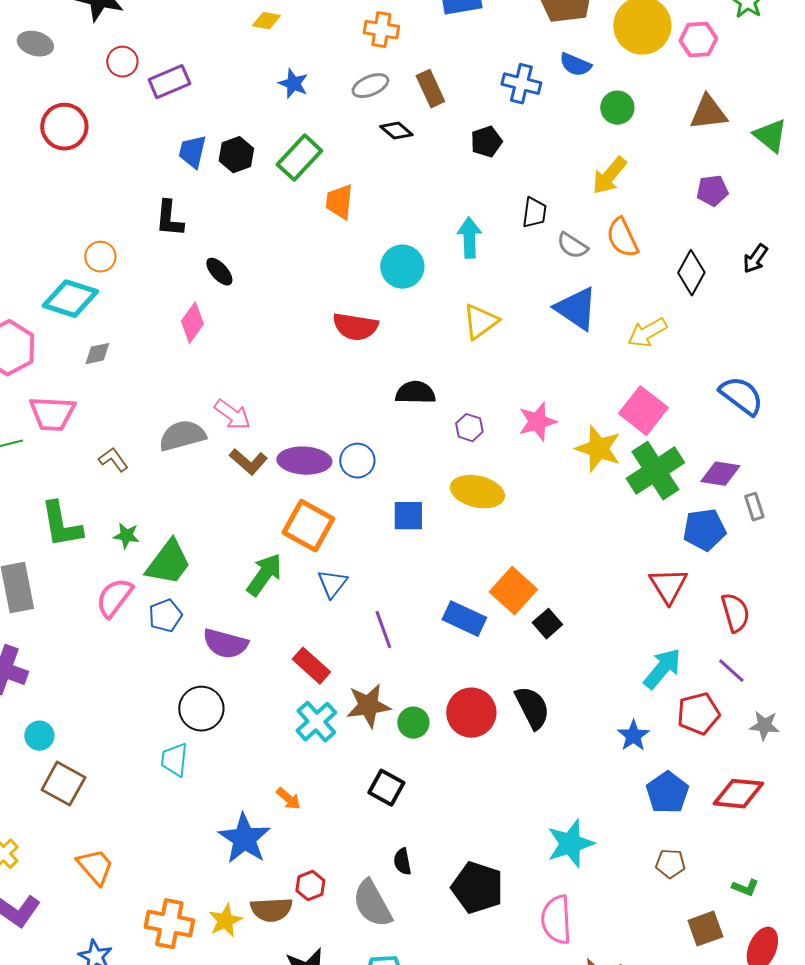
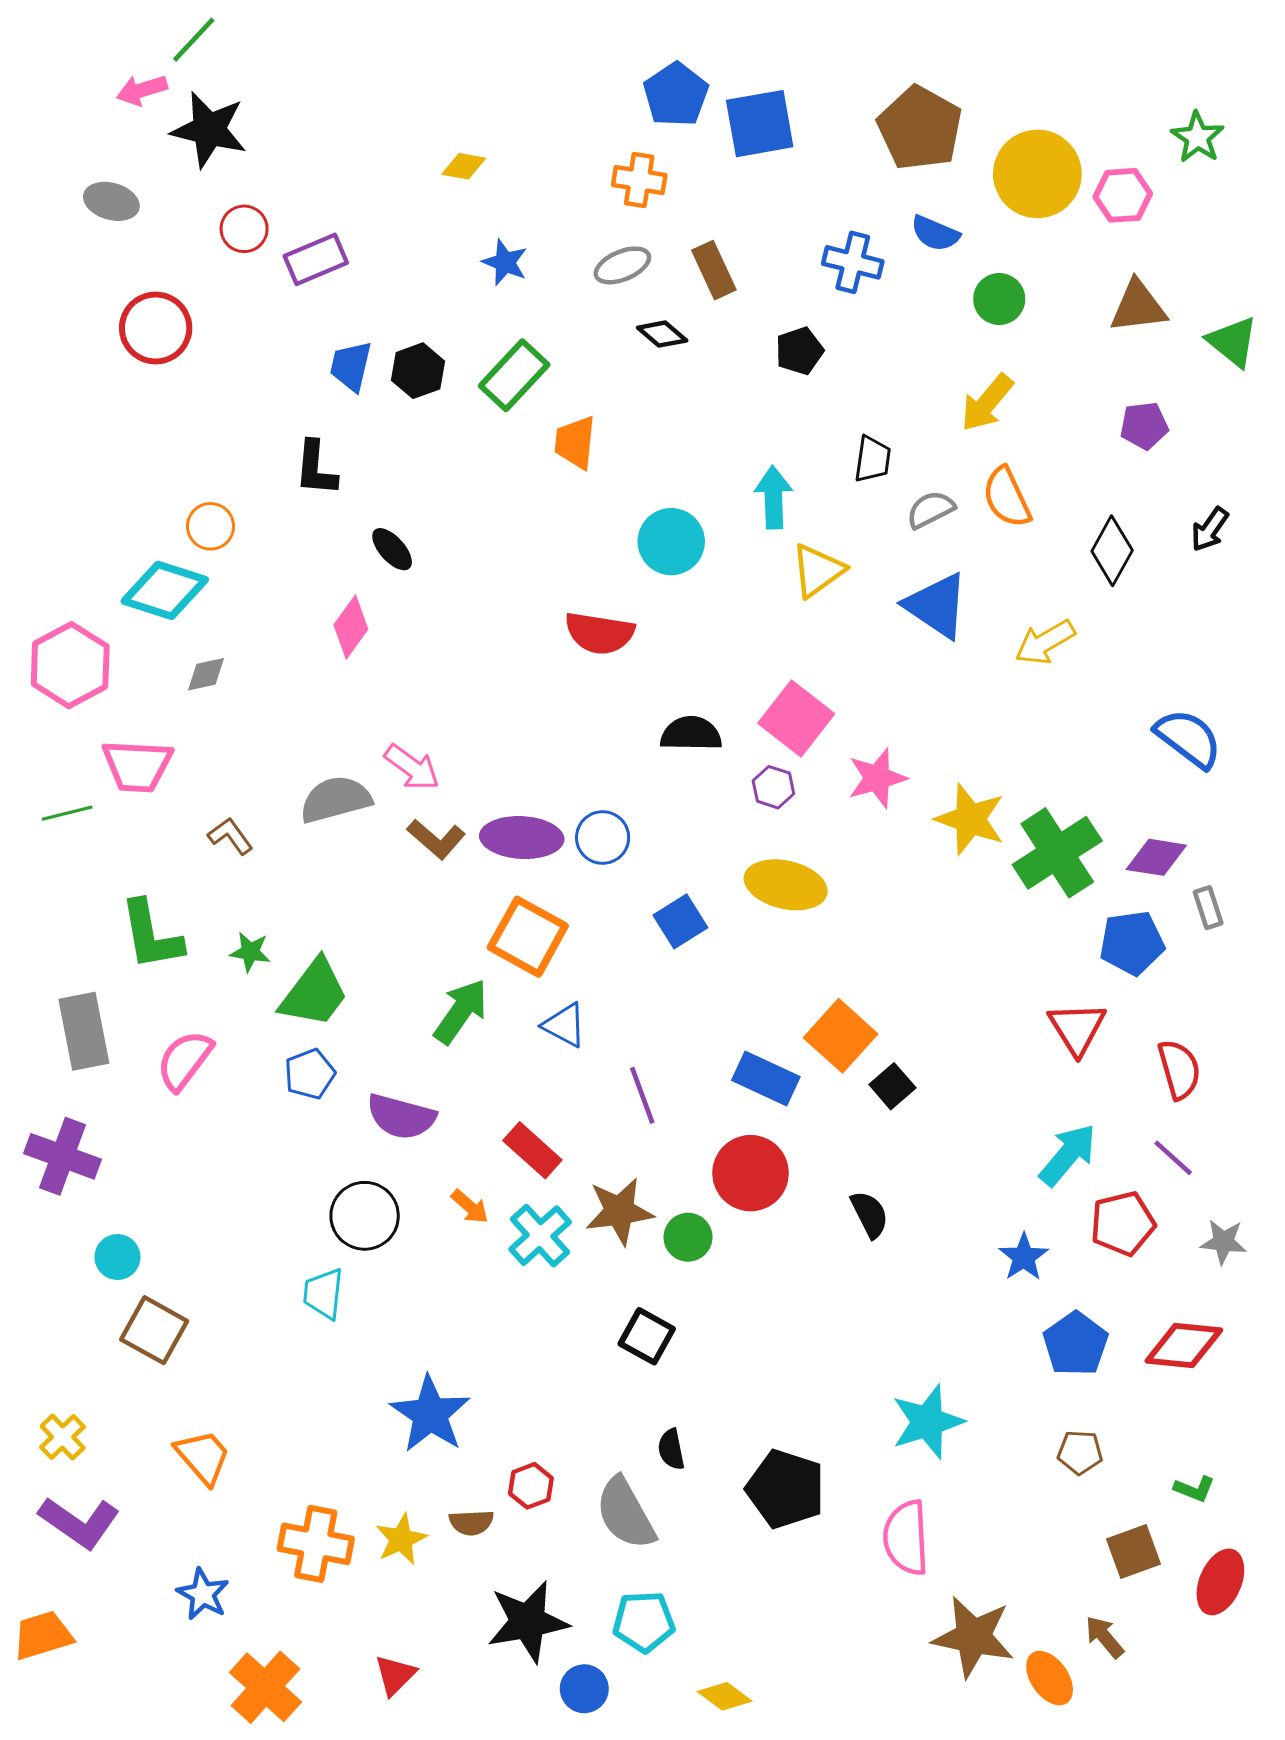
gray semicircle: (572, 246) -> (931, 510), turned 120
yellow triangle: (480, 322) -> (818, 571), moved
pink square: (643, 411) -> (796, 719), moved
blue square: (408, 516) -> (680, 921), turned -32
blue triangle: (332, 584) -> (564, 1025), turned -40
pink semicircle: (114, 598) -> (185, 1060), moved
black semicircle: (532, 708) -> (870, 1214), size x0.7
red circle: (471, 713) -> (751, 1173), moved
orange arrow: (288, 799) -> (470, 1207), moved
brown semicircle: (271, 910) -> (471, 1522), size x0.7

